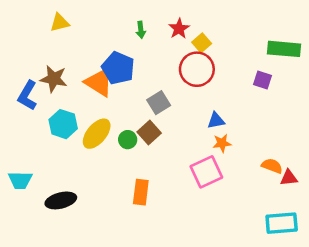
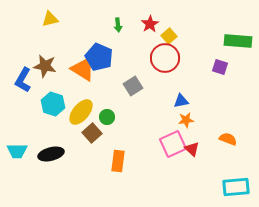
brown square: (149, 132) -> (92, 133), moved
red triangle: (289, 178) -> (192, 149), moved, turned 49
black ellipse: (61, 200) -> (51, 154), moved

